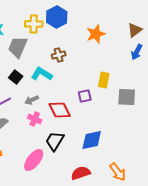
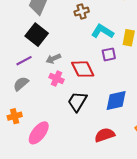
cyan L-shape: (42, 74) -> (103, 31), moved
black square: (16, 77) -> (37, 35), size x1.5
pink ellipse: (34, 160) -> (39, 133), moved

